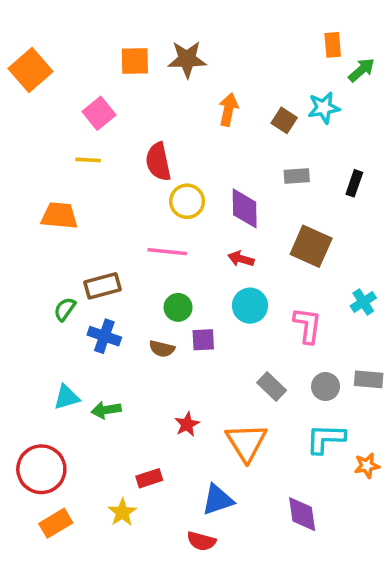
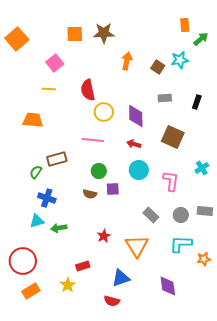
blue cross: (104, 336) -> (47, 198), moved

